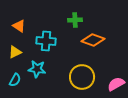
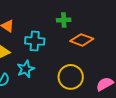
cyan star: (37, 69) -> (26, 69), turned -30

